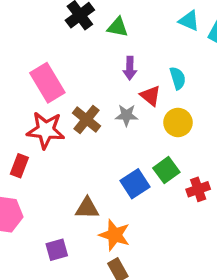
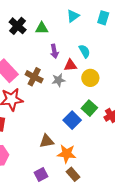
cyan triangle: (189, 21) -> (73, 16), moved, turned -48
red triangle: (151, 96) -> (70, 65), turned -32
brown cross: (87, 119) -> (34, 77), moved
purple square: (57, 250) -> (41, 175), moved

